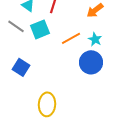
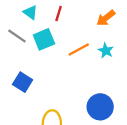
blue circle: (91, 62) -> (100, 107), moved

